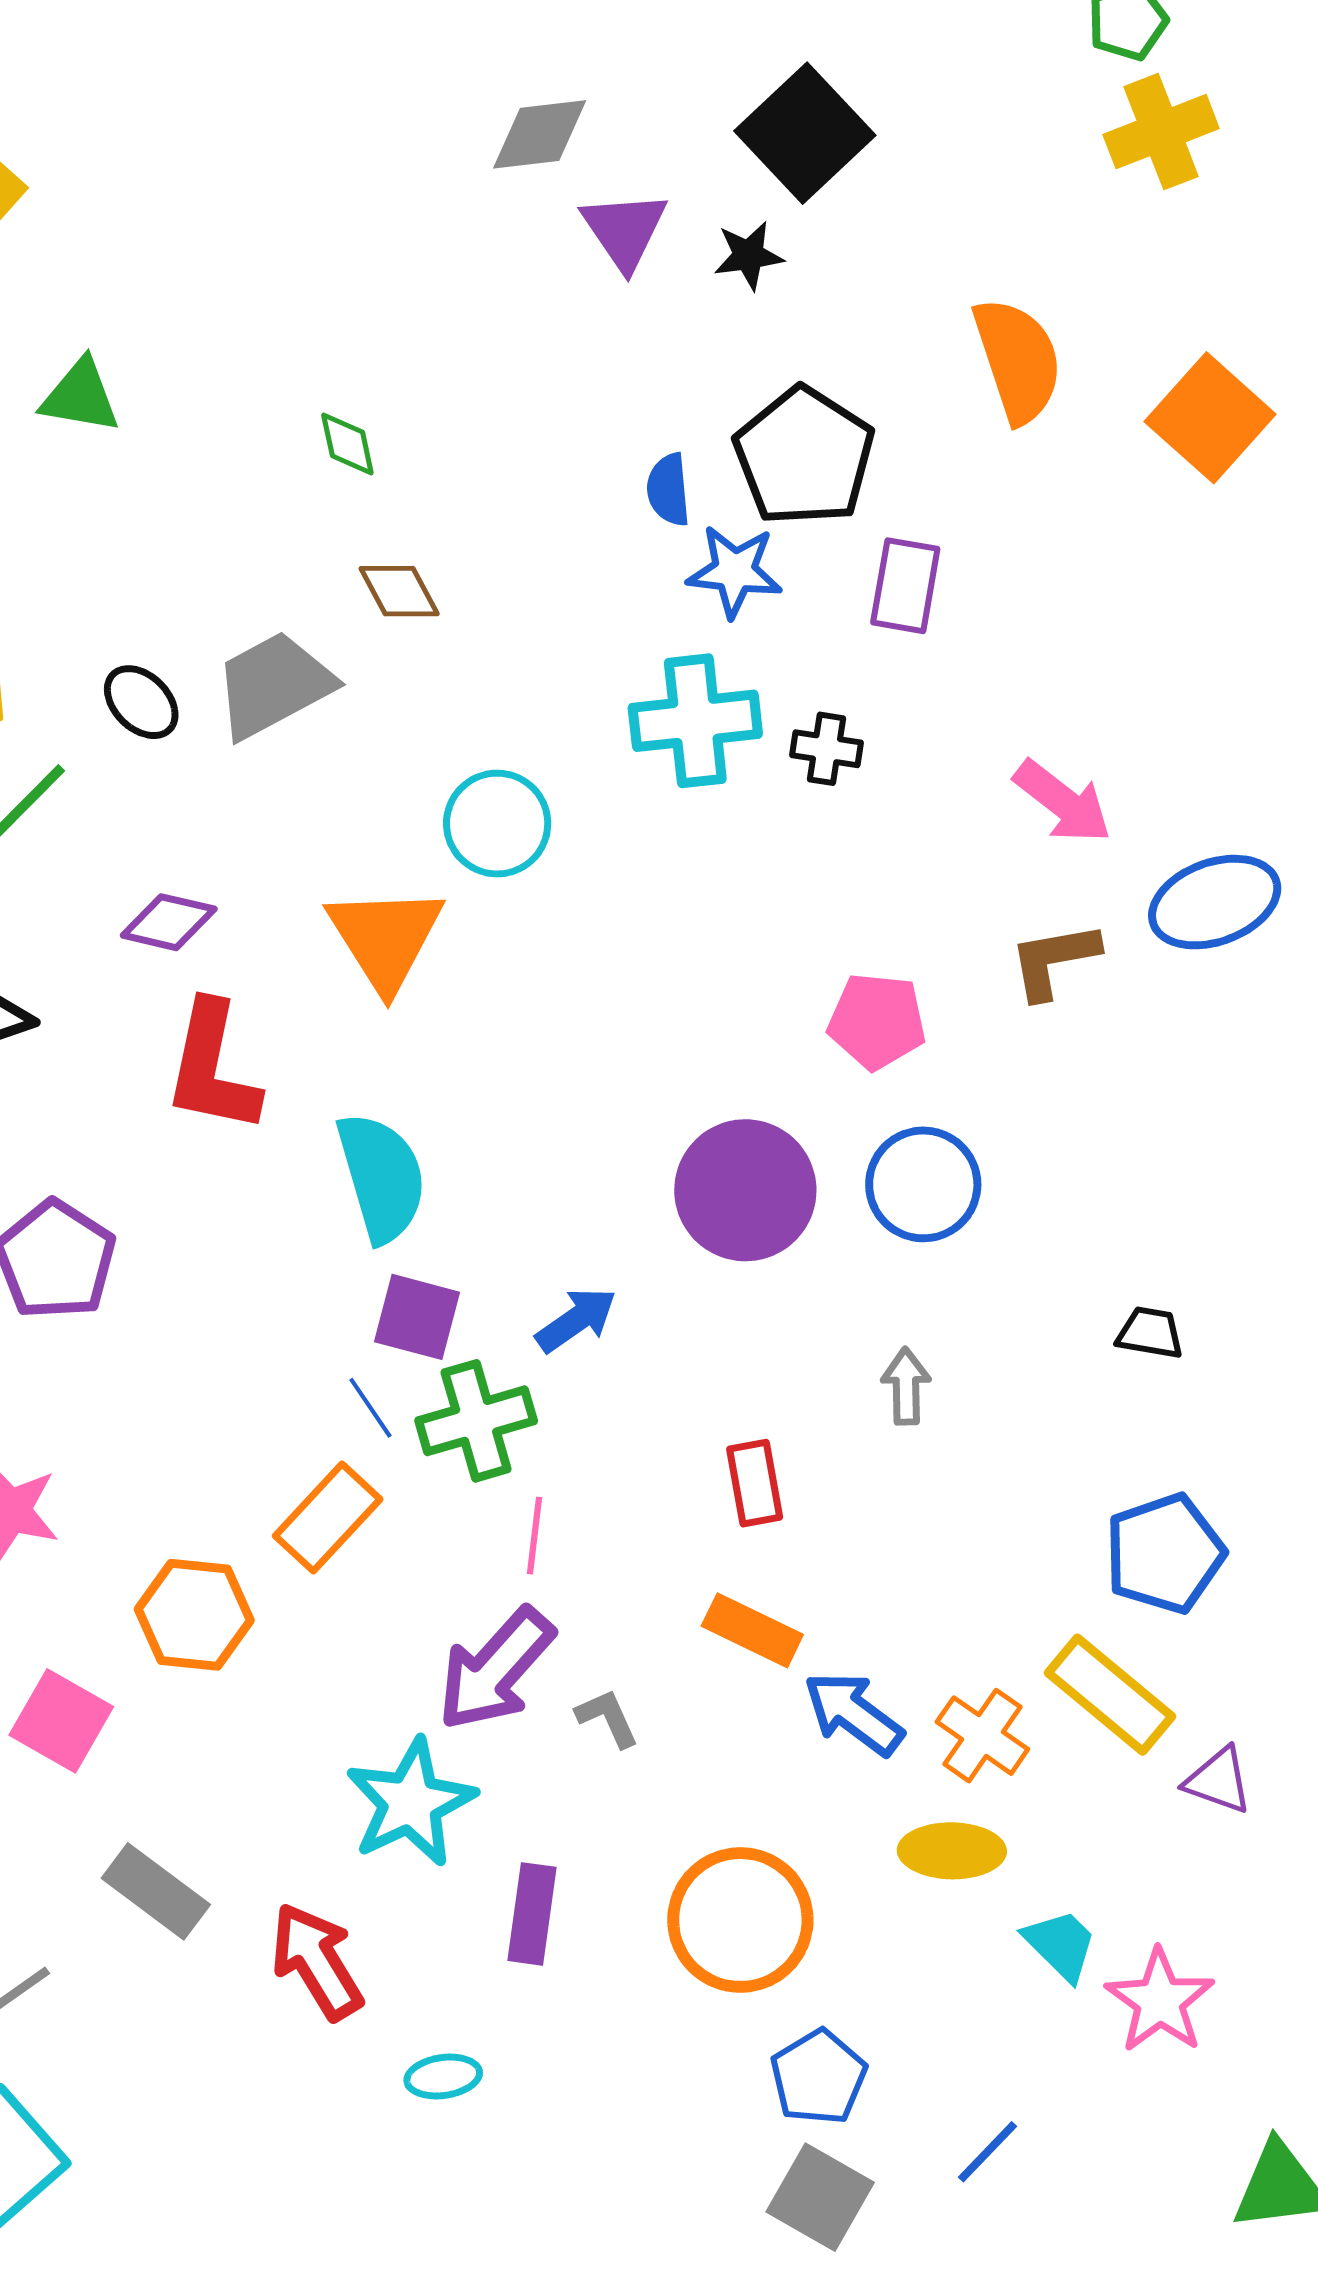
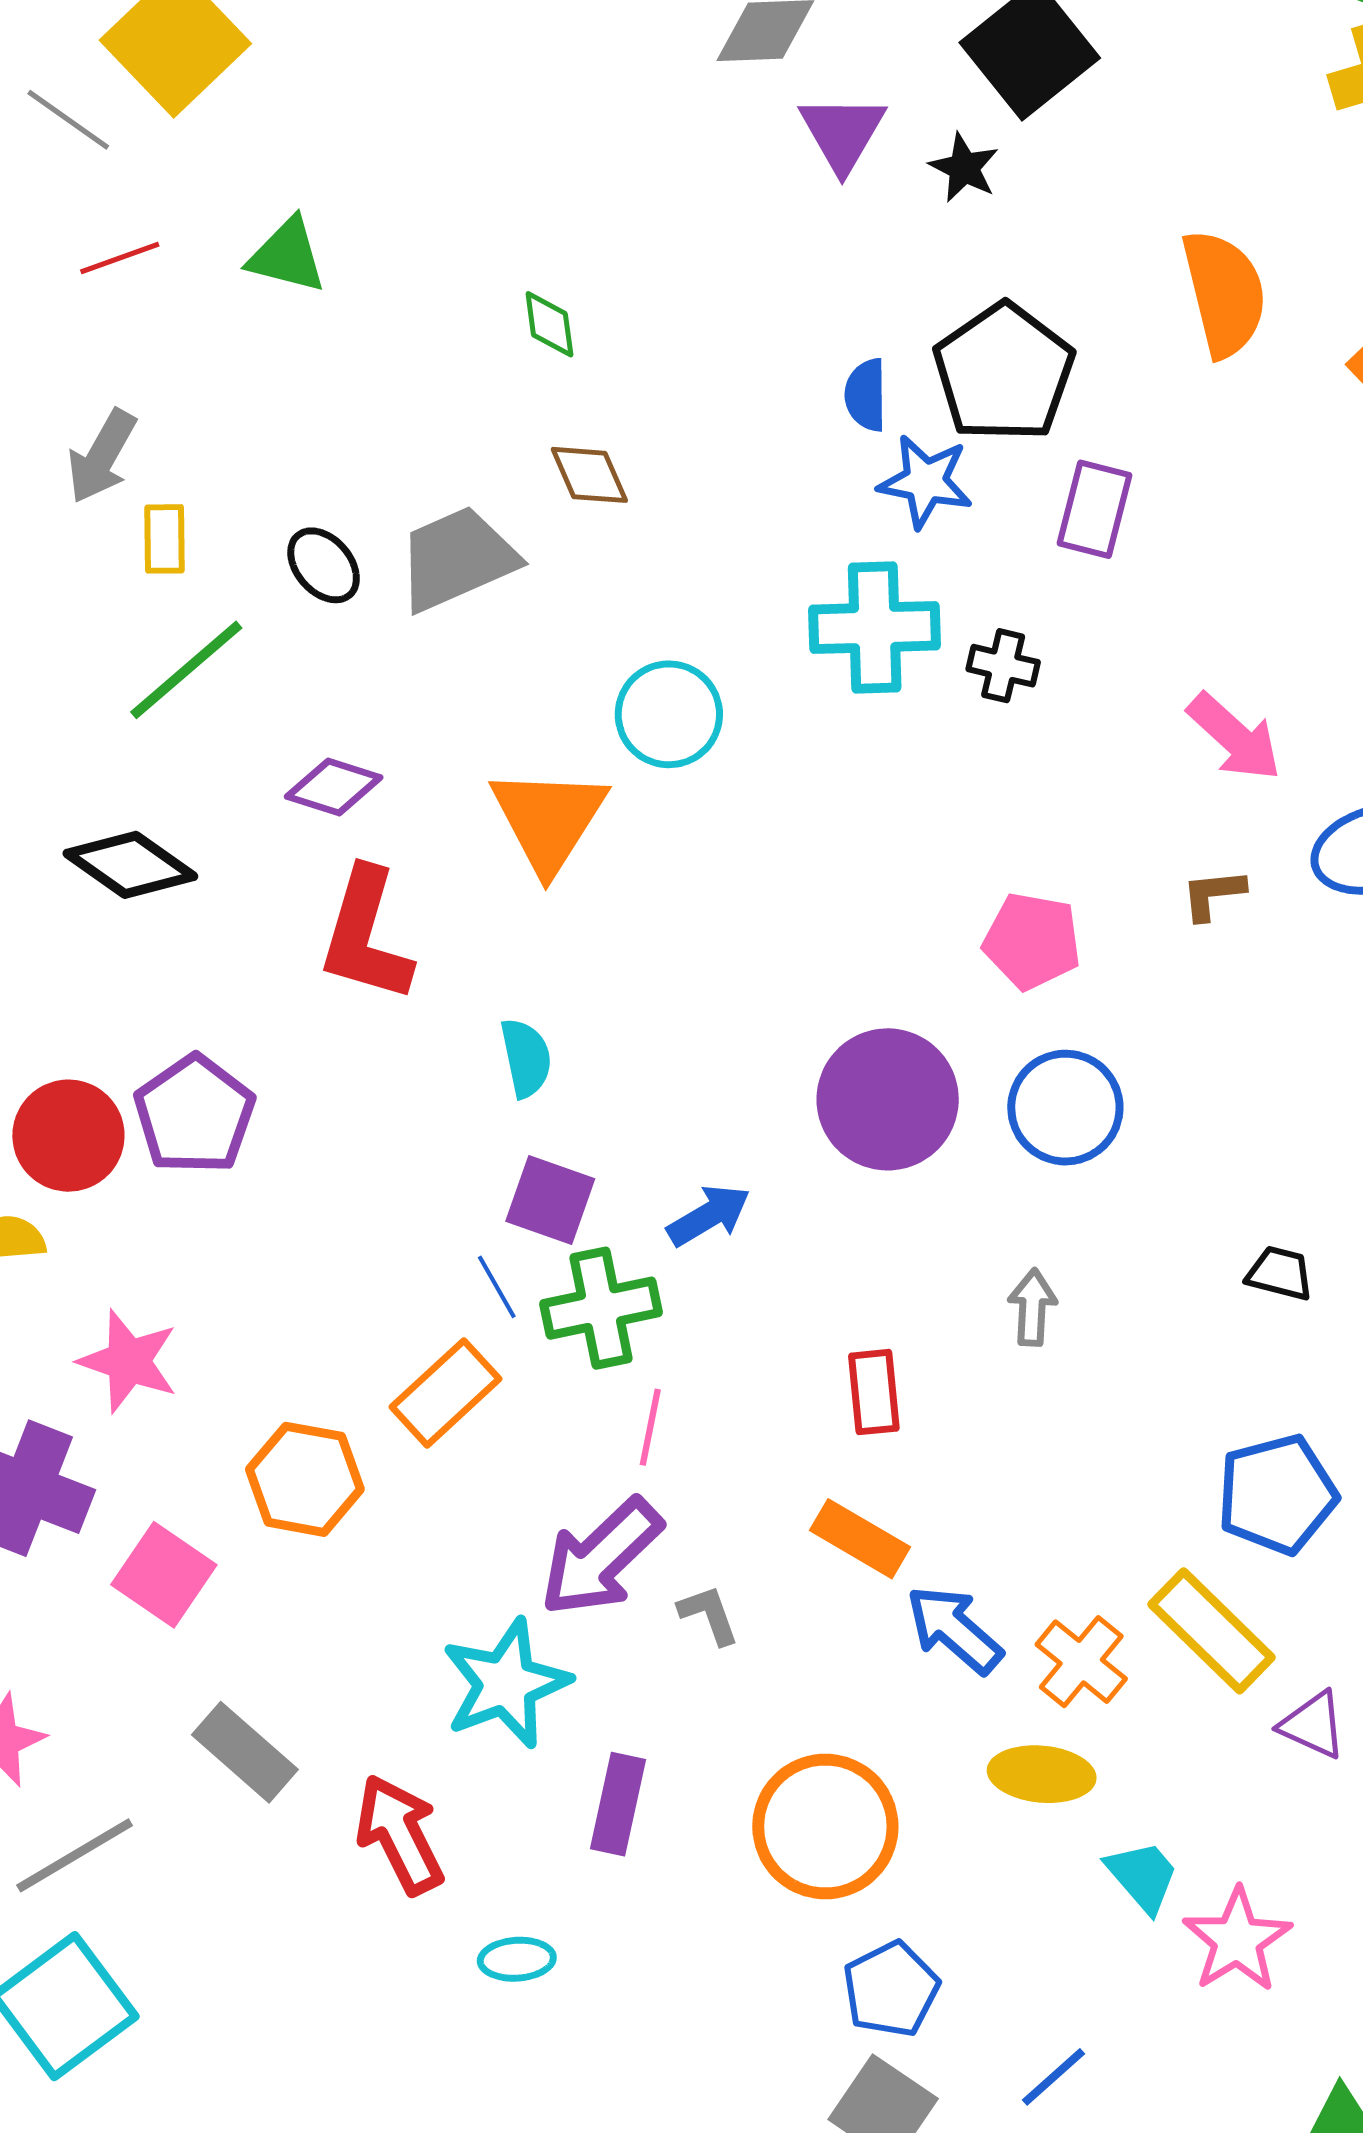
black star: (748, 255) -> (964, 168), turned 30
brown L-shape: (1054, 960) -> (1213, 894), size x0.7
cyan semicircle: (382, 1177) -> (526, 1058), size x0.6

